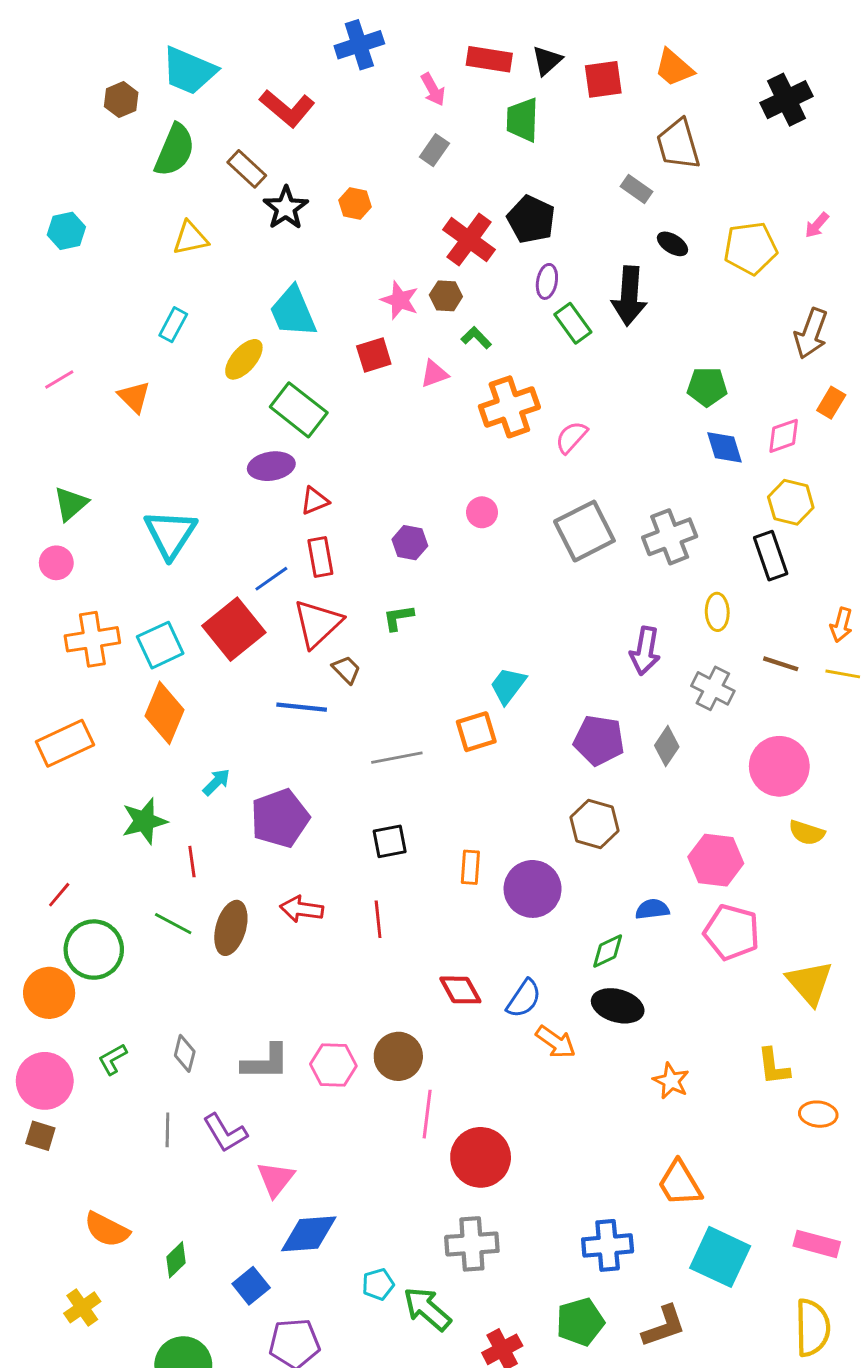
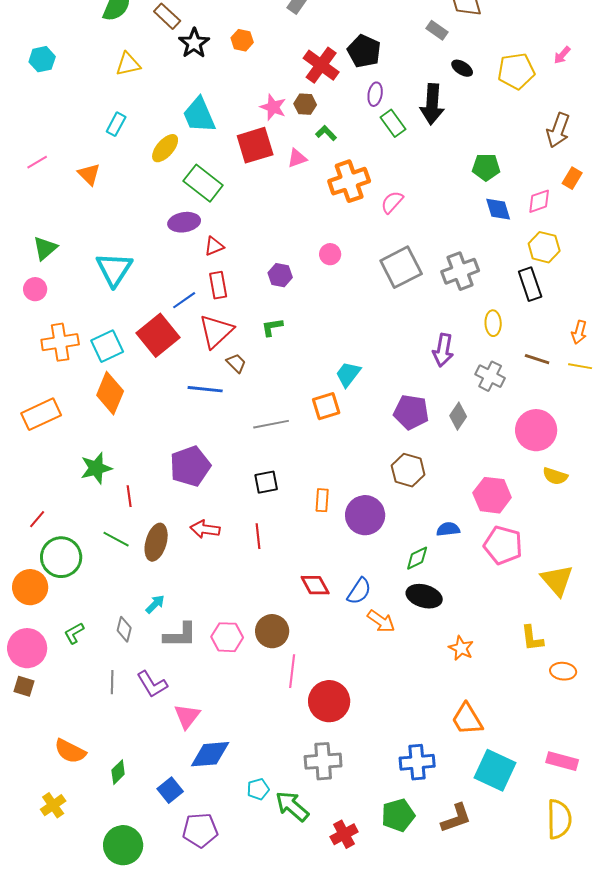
red square: (374, 355) -> (255, 145), size x1.5
cyan arrow: (216, 782) -> (155, 604), moved

